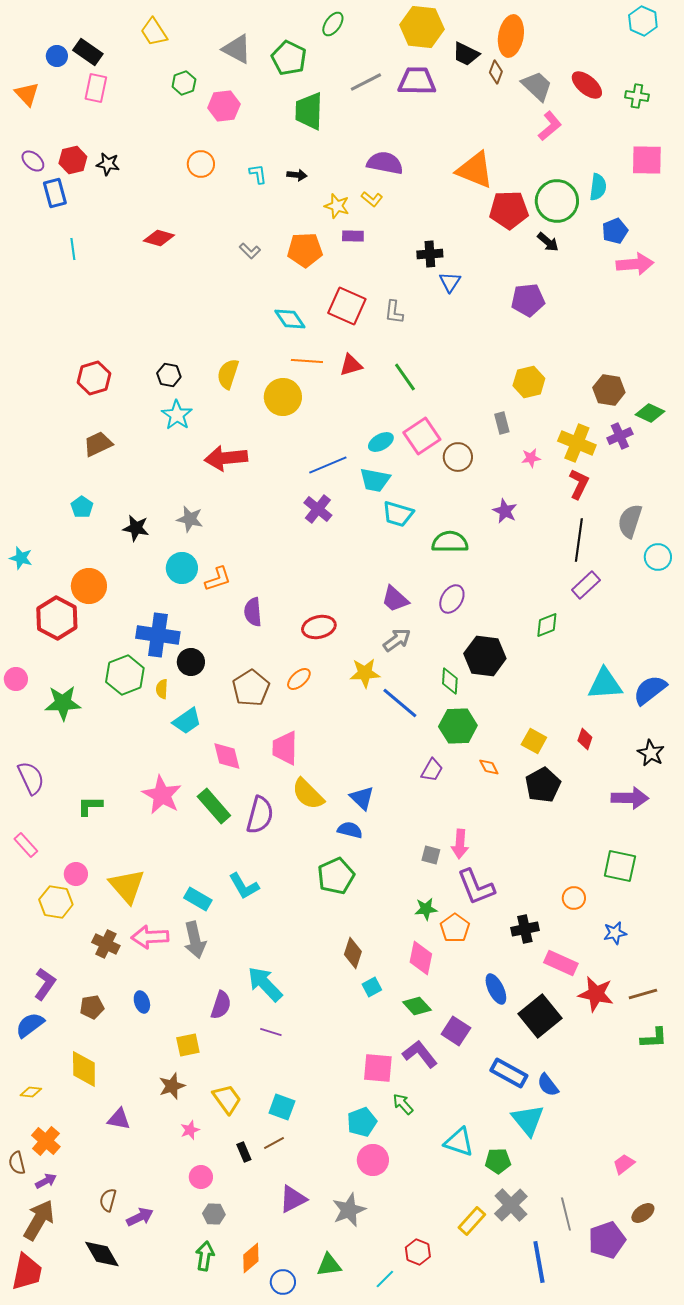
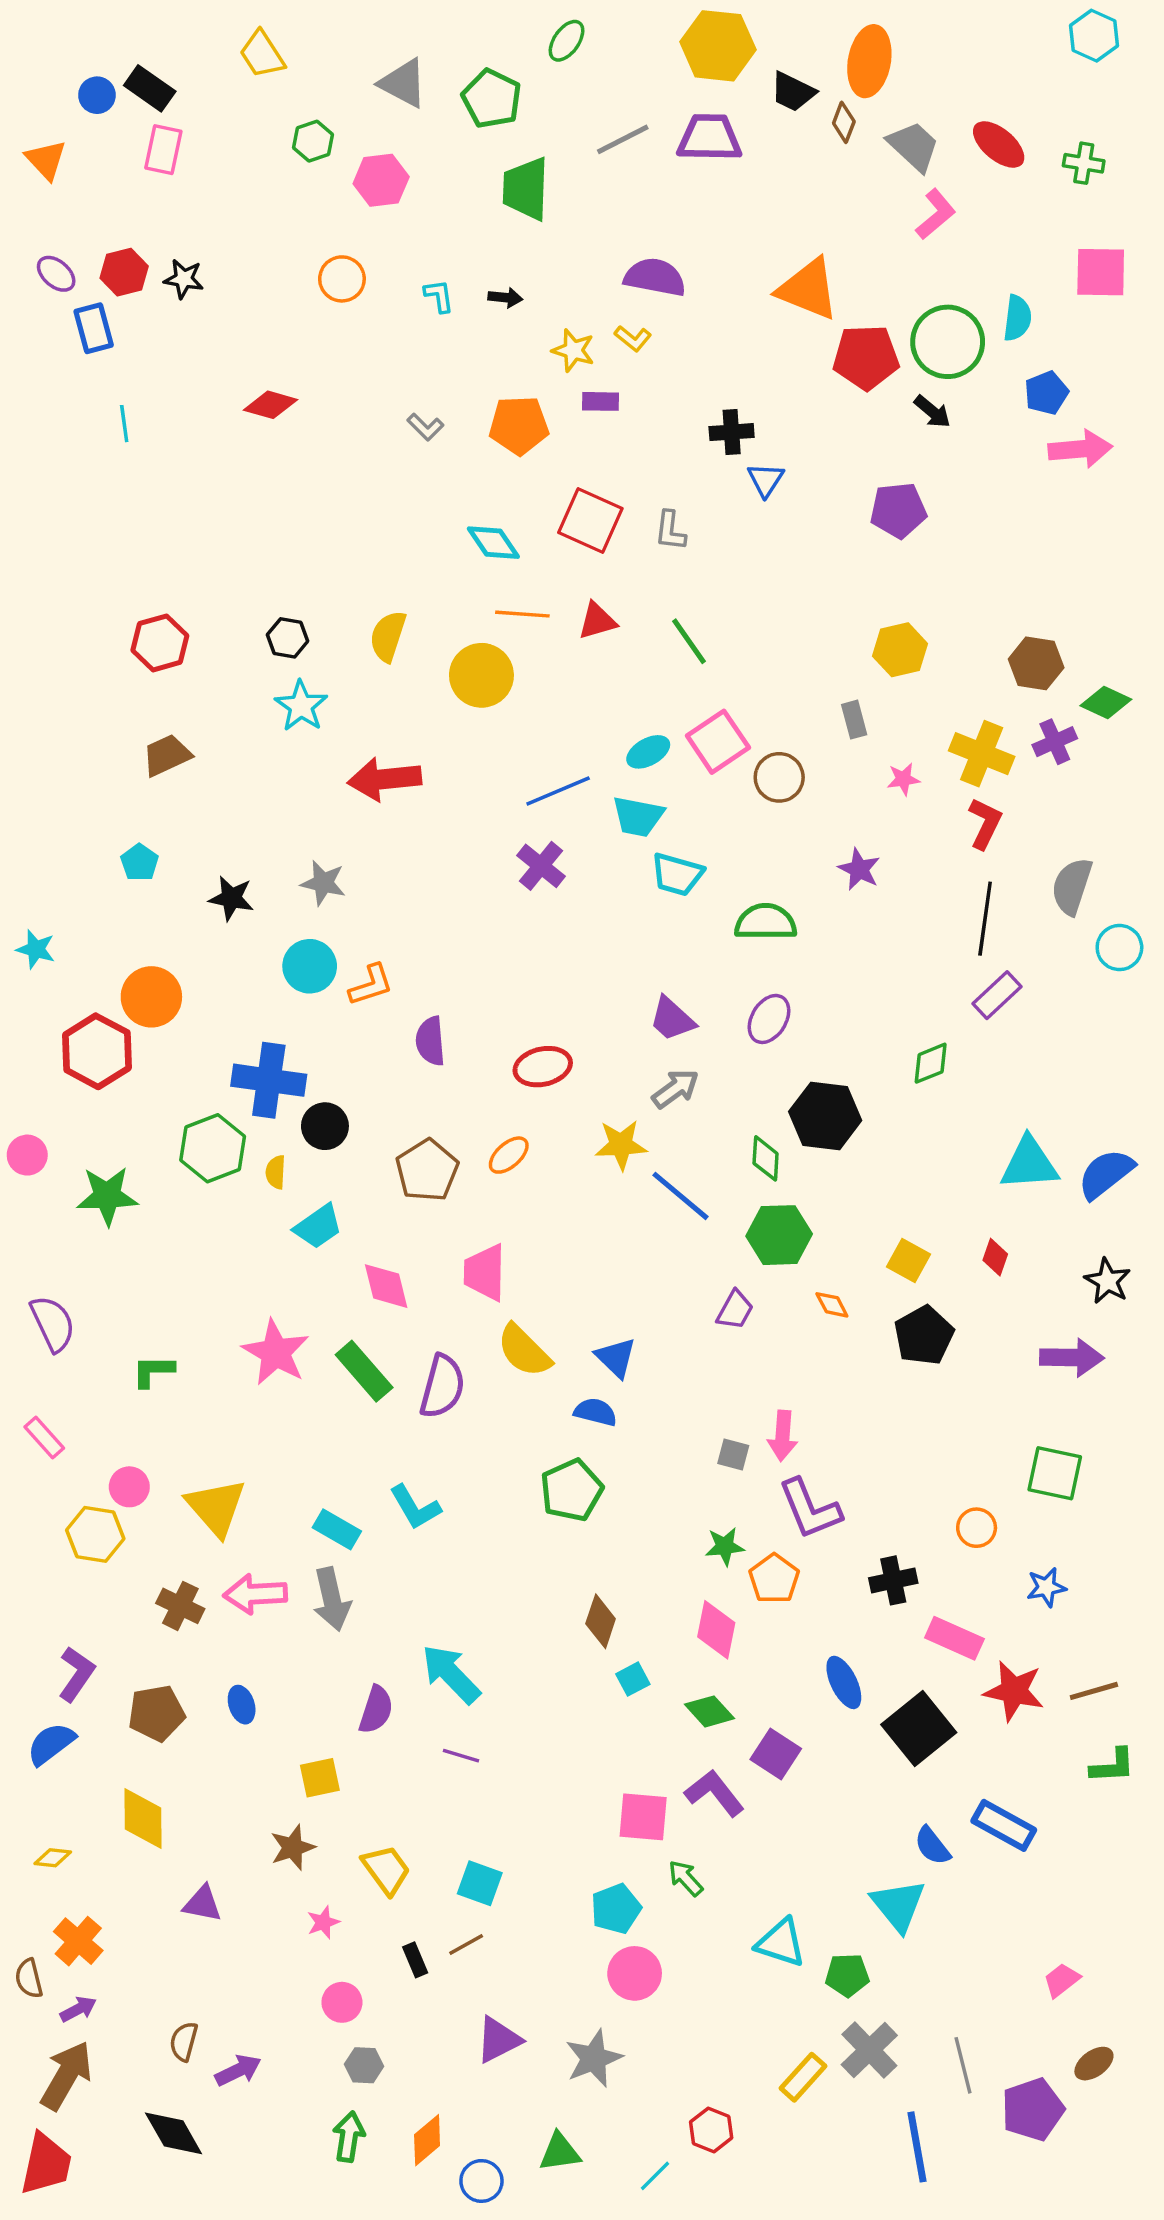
brown pentagon: (92, 1007) -> (157, 1713), size x1.4
blue rectangle: (509, 1073) -> (1004, 1825), moved

